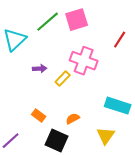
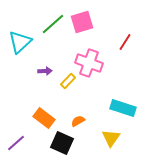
orange rectangle: (39, 116) -> (44, 118), size x1.5

